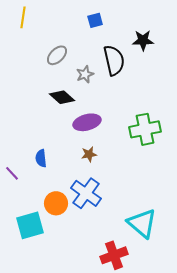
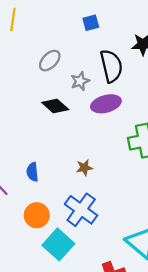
purple ellipse: (87, 122) -> (106, 104), moved
orange circle: (56, 203) -> (37, 215), moved
cyan square: (30, 225) -> (58, 244), moved, turned -32

